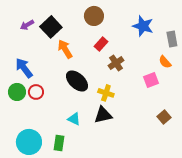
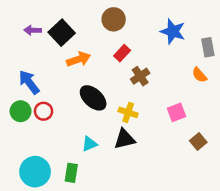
purple arrow: (27, 25) -> (33, 30), turned 32
orange arrow: (65, 49) -> (79, 59), turned 102
pink square: (151, 80) -> (176, 112), moved
cyan triangle: (74, 119) -> (89, 144), turned -48

